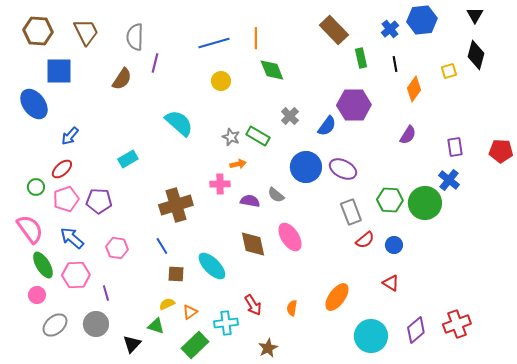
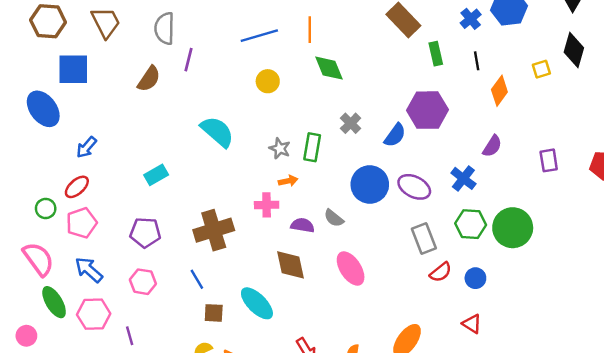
green rectangle: (258, 136) -> (312, 147), turned 70
blue cross: (449, 180) -> (463, 178), moved
purple pentagon: (99, 201) -> (145, 233), moved
brown diamond: (253, 244) -> (291, 265), moved
pink circle: (37, 295) -> (26, 336), moved

